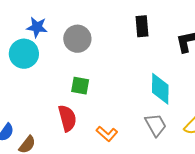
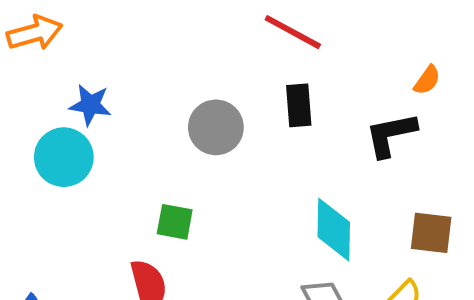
gray circle: (77, 39) -> (216, 127), moved

